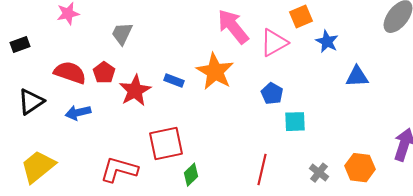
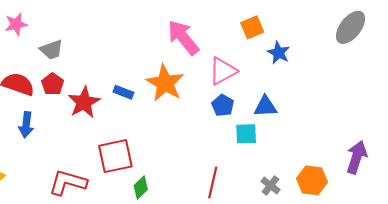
gray trapezoid: (122, 34) -> (52, 50), moved, turned -135
pink triangle: (274, 43) -> (223, 71), moved
blue triangle: (357, 77) -> (265, 106), moved
blue arrow: (78, 113) -> (26, 125), turned -70

